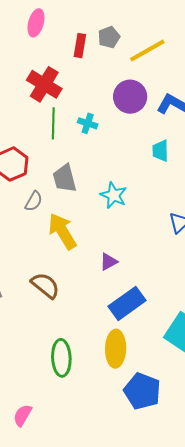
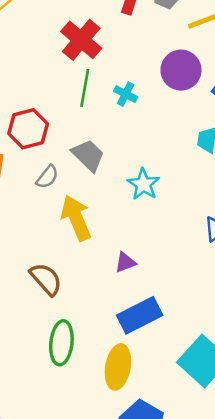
gray trapezoid: (65, 178) -> (88, 155), turned 140
green ellipse: (61, 358) -> (61, 343), moved

